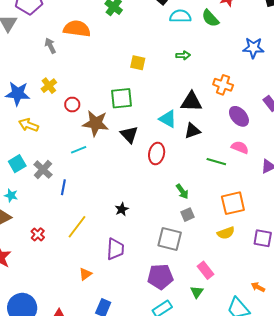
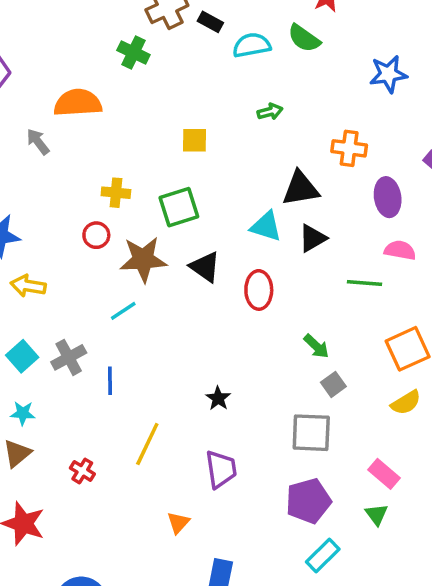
yellow cross: (49, 86) -> (116, 193), moved, turned -35
purple ellipse: (239, 116) -> (388, 197), turned 45
gray cross: (43, 170) -> (69, 357), turned 30

